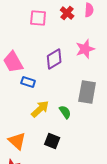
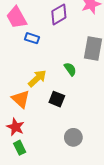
yellow arrow: (40, 109) -> (37, 78), moved

